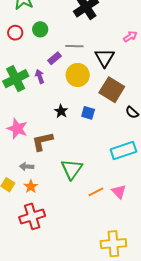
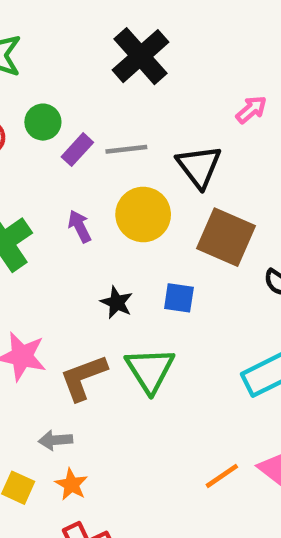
purple rectangle: (54, 58) -> (77, 150), moved
purple arrow: (40, 76) -> (80, 226), moved
green triangle: (72, 169) -> (150, 370), moved

